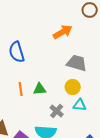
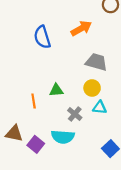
blue semicircle: (17, 52) -> (42, 37), moved
orange line: (21, 89) -> (34, 101), moved

